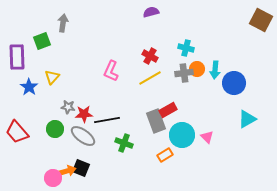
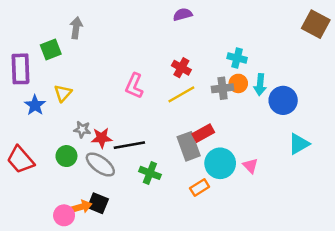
cyan cross: (186, 48) -> (237, 58), moved

